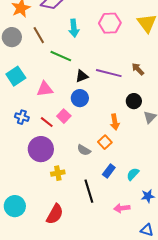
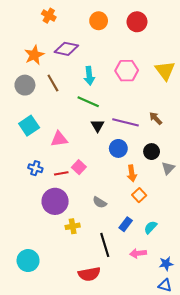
green line: (61, 56) -> (88, 102), moved
black triangle: (82, 76) -> (98, 126), turned -40
blue circle: (80, 98) -> (118, 148), moved
red line: (47, 122) -> (61, 173), turned -48
orange square: (105, 142) -> (139, 195), moved
blue star: (148, 196) -> (166, 264), moved
pink arrow: (122, 208) -> (138, 253), moved
red semicircle: (55, 214) -> (89, 274), moved, turned 50

